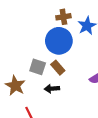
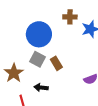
blue circle: (59, 41) -> (39, 34), moved
black arrow: (52, 89) -> (41, 87), moved

